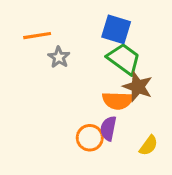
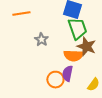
gray star: (59, 57) -> (41, 40), moved
green trapezoid: (124, 59) -> (77, 29), turned 35

